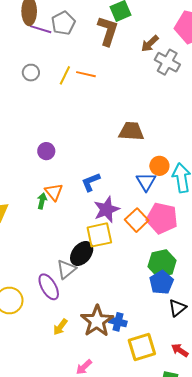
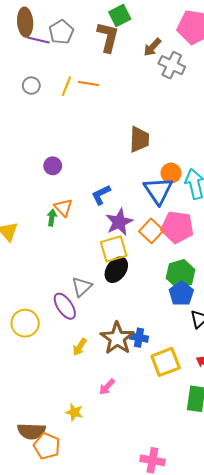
brown trapezoid: (131, 131) -> (139, 139), turned 92
blue triangle: (146, 182) -> (158, 191), size x1.4
black ellipse: (82, 254) -> (116, 270), moved

